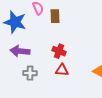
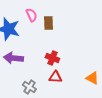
gray cross: (30, 73) -> (29, 87), moved, turned 32

